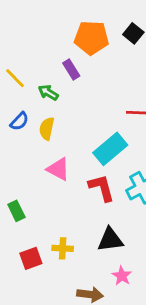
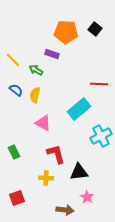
purple rectangle: (71, 69) -> (52, 54), turned -40
blue semicircle: (19, 121) -> (16, 90), turned -96
red L-shape: (102, 188) -> (56, 154), moved
red square: (31, 258) -> (17, 198), moved

